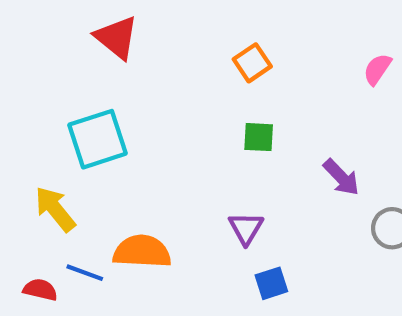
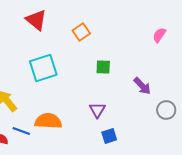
orange square: (252, 63) -> (81, 32), moved
cyan square: (98, 139) -> (43, 68), moved

